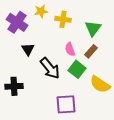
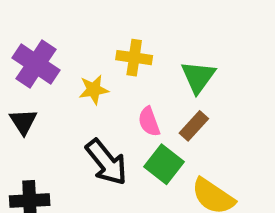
yellow star: (41, 11) -> (94, 90), moved
black triangle: (28, 49) -> (23, 122), moved

